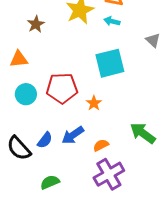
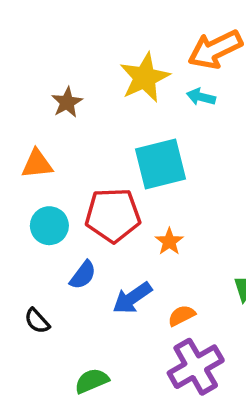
cyan square: (110, 63) -> (160, 164), moved
blue semicircle: (45, 140) -> (83, 275), moved
black semicircle: (19, 148) -> (37, 321), size x0.6

